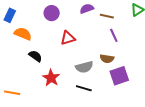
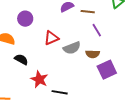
purple circle: (52, 13) -> (25, 19), moved
gray semicircle: (84, 67) -> (72, 48), moved
black line: (84, 88) -> (60, 92), moved

